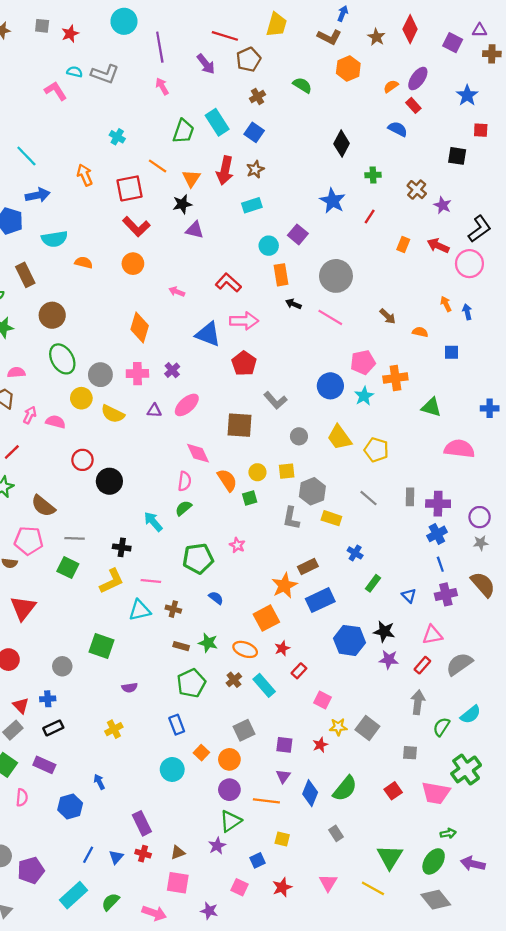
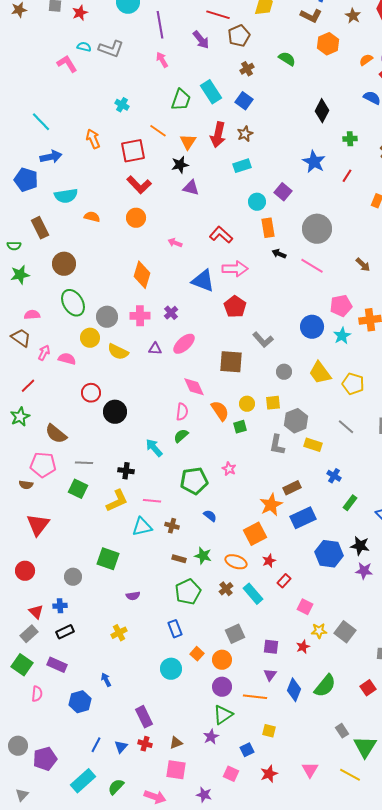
gray rectangle: (336, 833) -> (342, 731), moved

